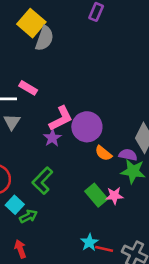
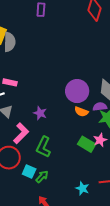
pink L-shape: (61, 118) -> (21, 133), moved
purple circle: (87, 127) -> (77, 91), moved
cyan star: (89, 242) -> (82, 188), moved

